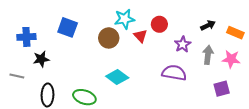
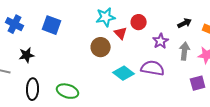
blue cross: (26, 37) -> (15, 24), moved, turned 30
brown circle: (109, 38) -> (101, 47), moved
cyan diamond: (117, 77) -> (124, 73), moved

